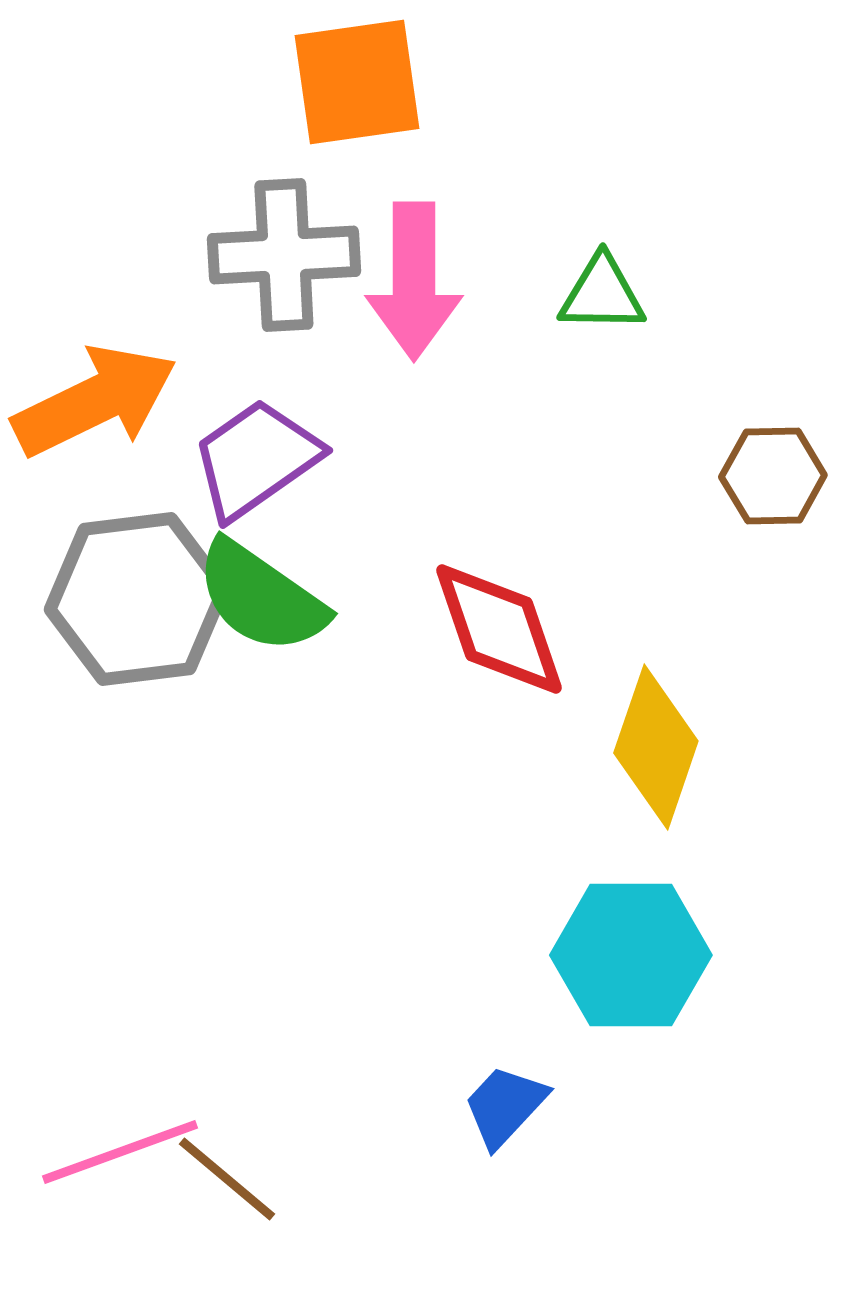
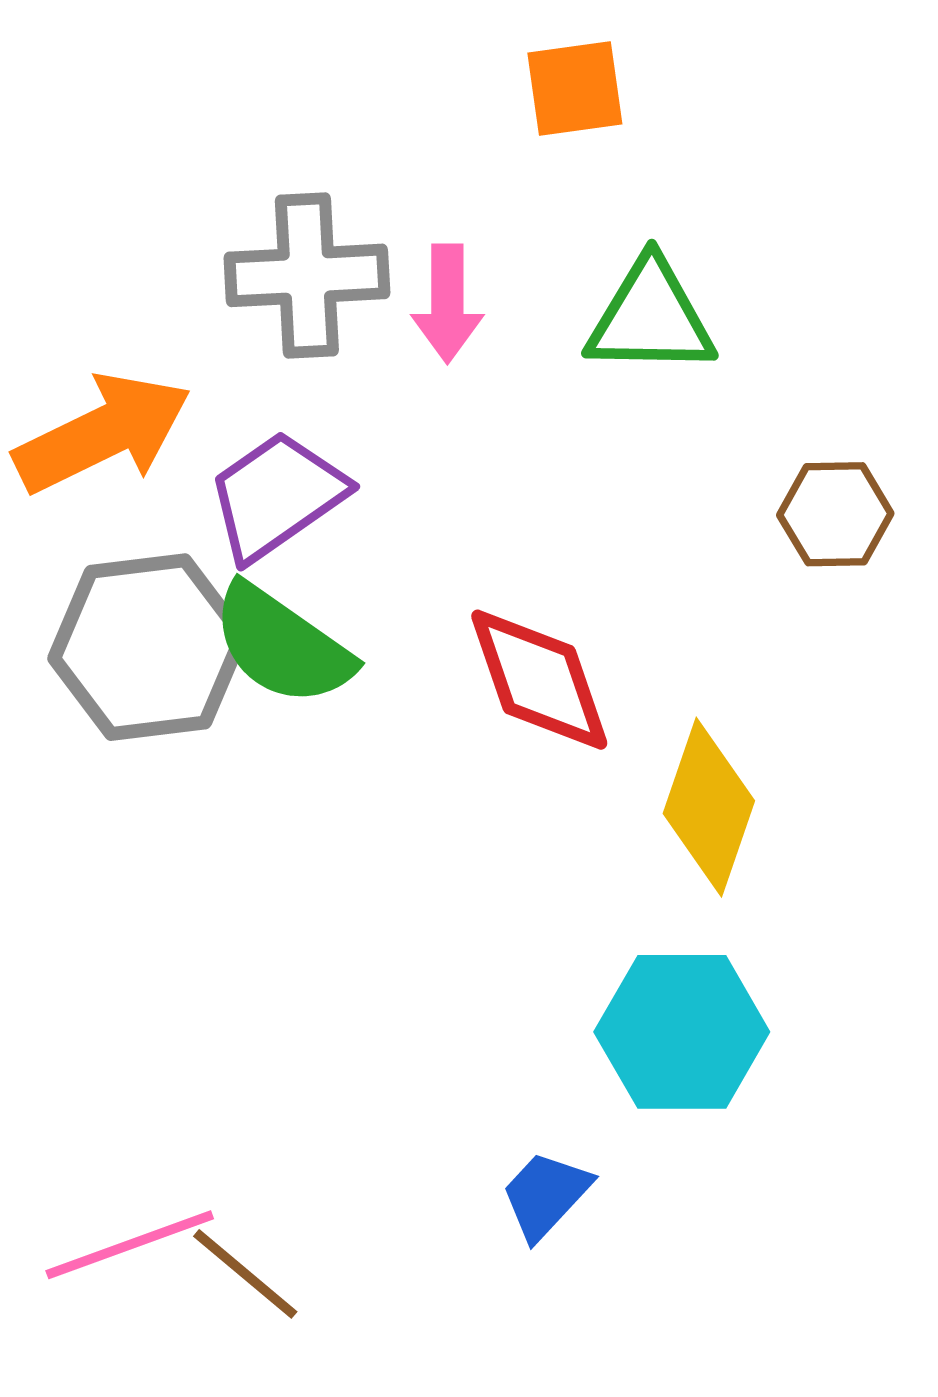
orange square: (357, 82) -> (575, 89), moved, size x0.7
pink arrow: (414, 281) -> (447, 304), size x0.7
green triangle: (602, 294) -> (651, 318), size x1.4

